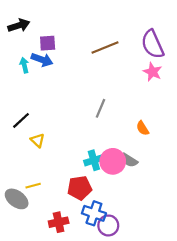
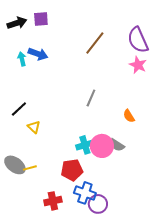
purple square: (48, 43) -> (41, 19), moved
brown line: (105, 48) -> (95, 43), turned -30
gray ellipse: (17, 199) -> (15, 165), moved

